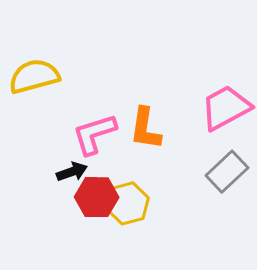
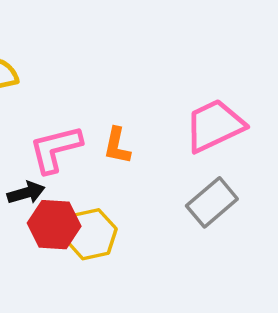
orange L-shape: (145, 129) -> (117, 146), size x0.7

